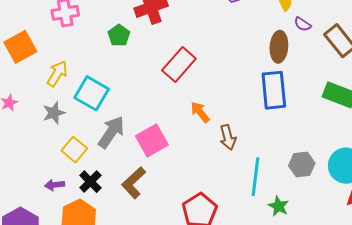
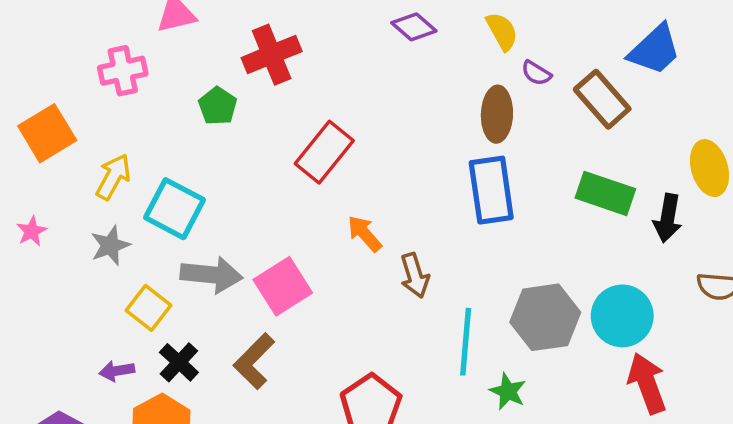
gray arrow: (111, 132) -> (211, 275), turned 64
gray hexagon: (302, 165) -> (545, 317), size x1.5

